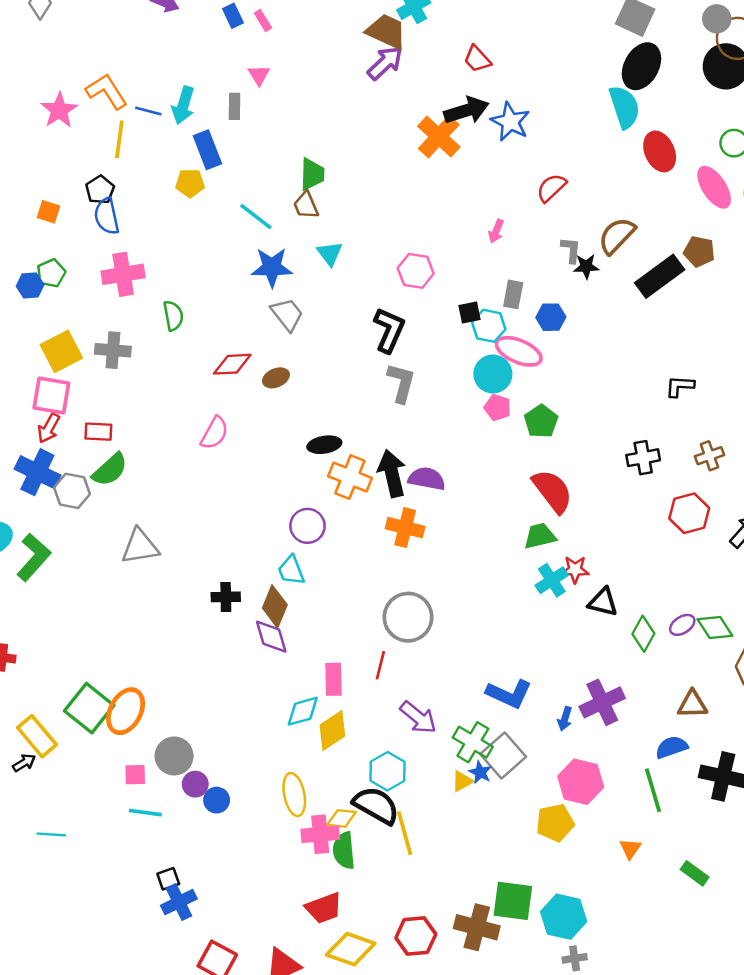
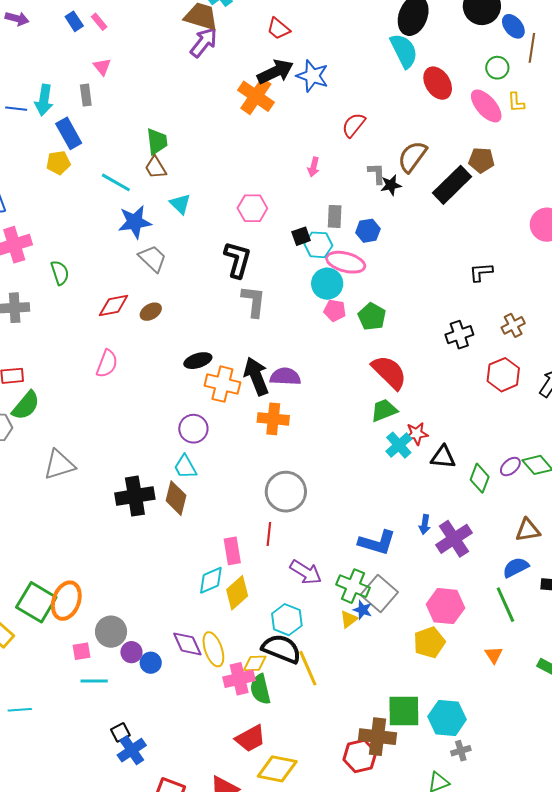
black cross: (226, 597) -> (135, 496), size x1.6
purple diamond: (271, 637) -> (187, 644), moved
blue arrow: (565, 719) -> (425, 524), moved
red hexagon: (416, 936) -> (360, 756), moved

